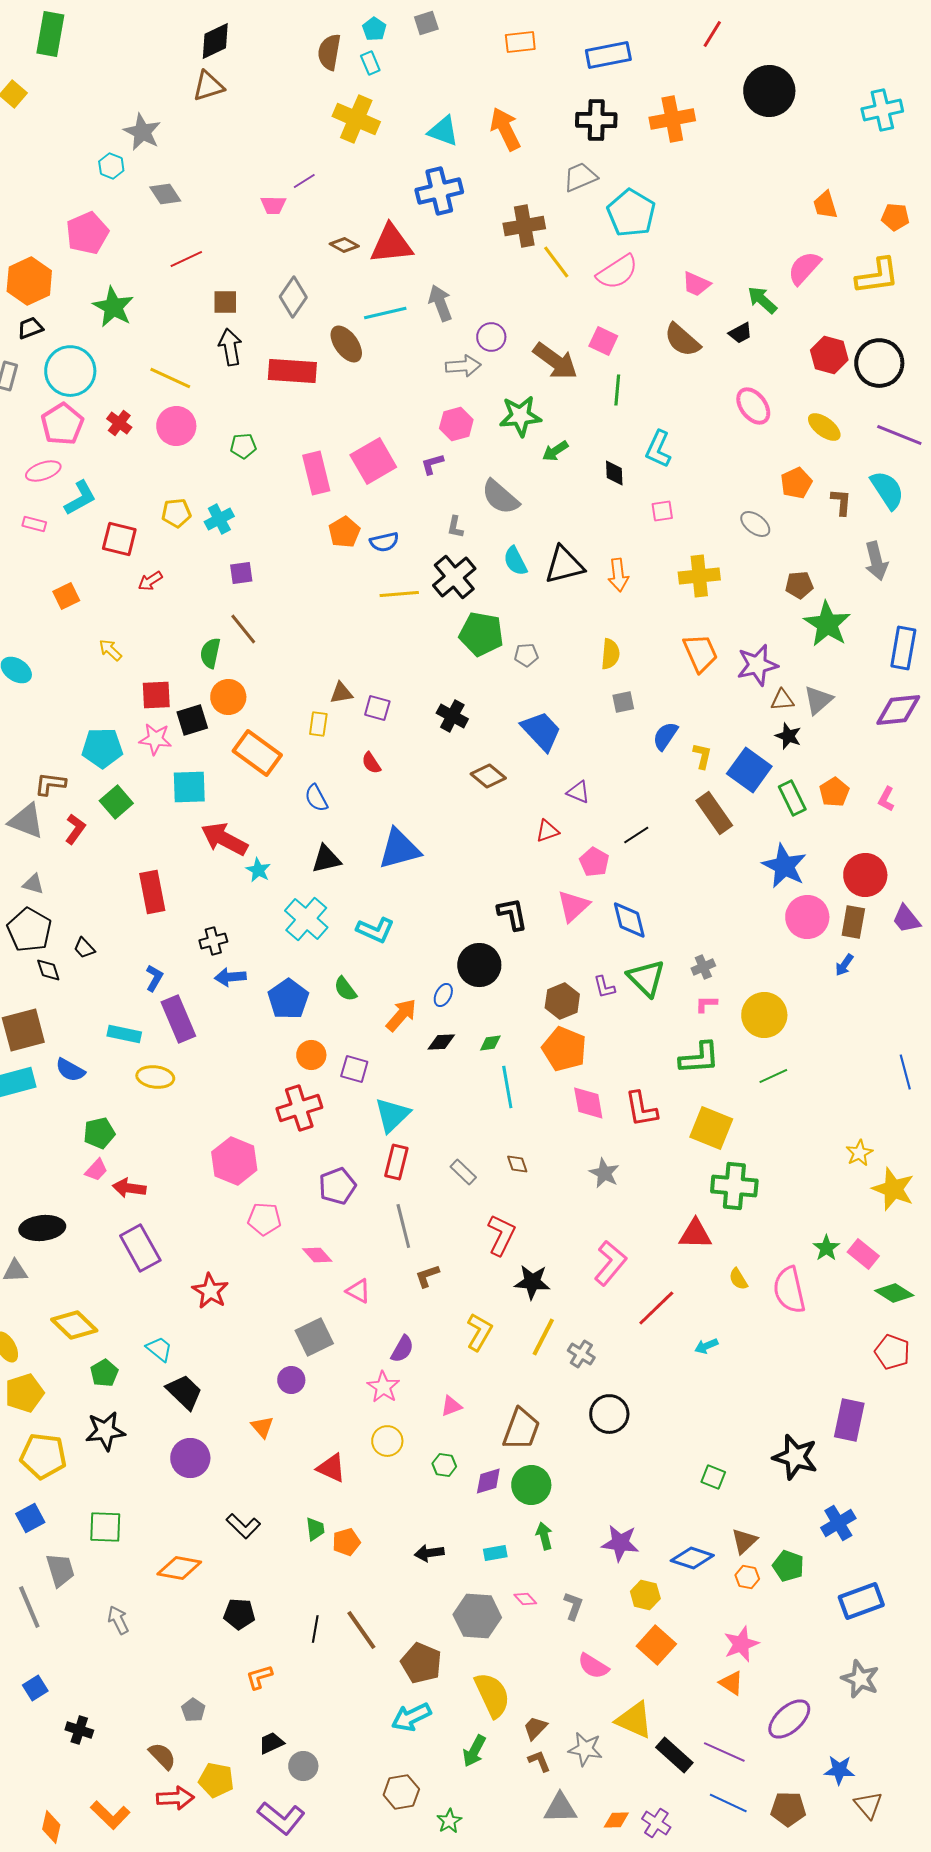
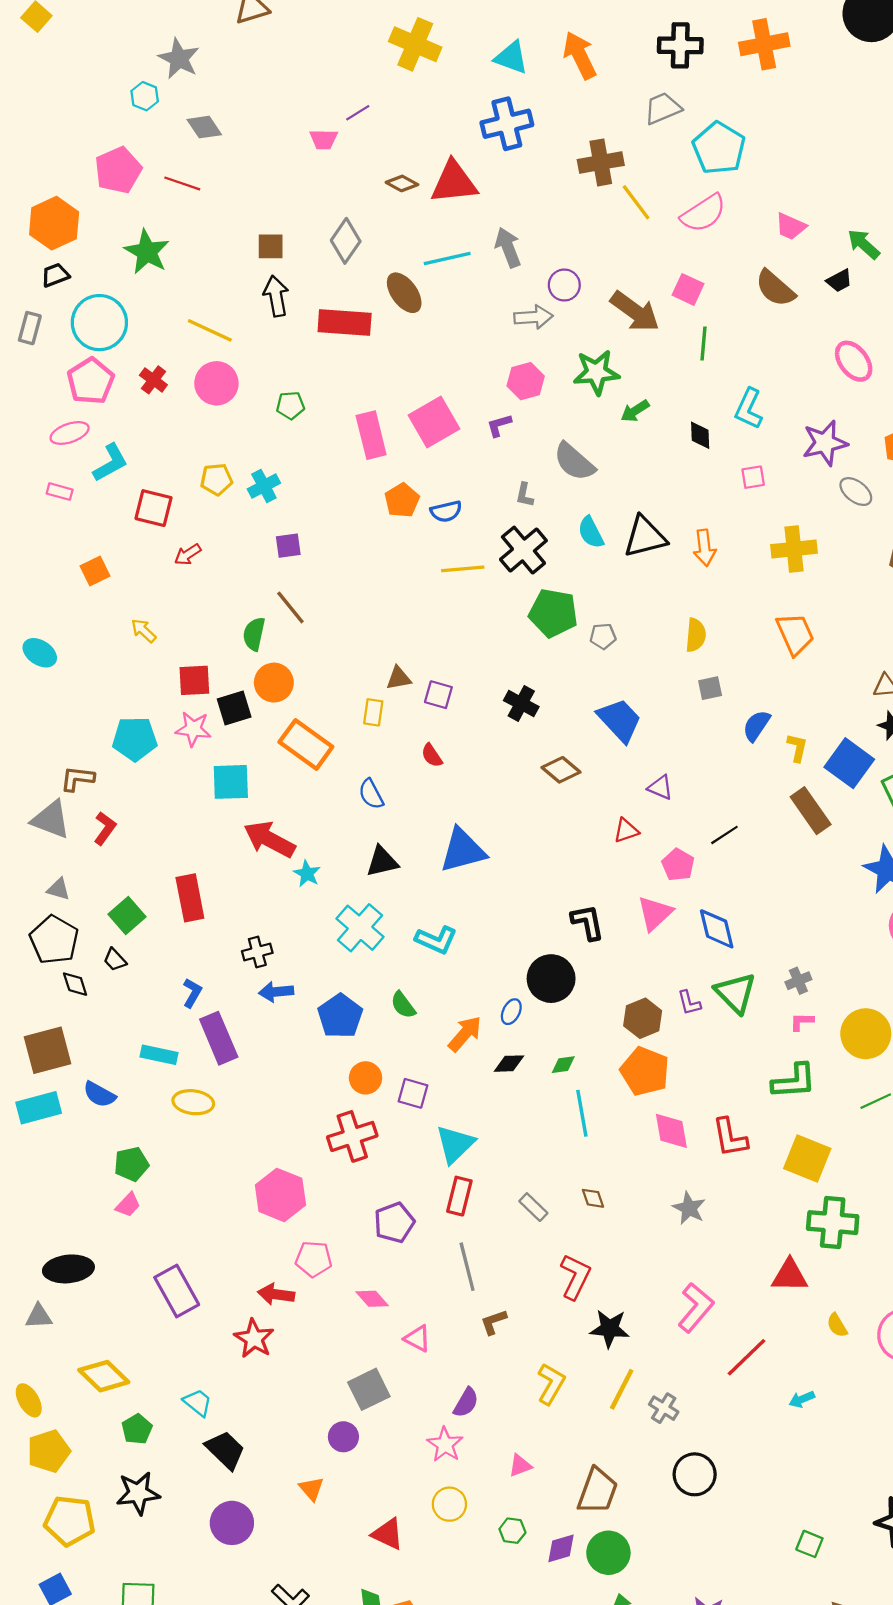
red line: (186, 259) -> (182, 183), moved, turned 44
purple star: (757, 665) -> (825, 443), moved
green square: (116, 802) -> (127, 916), moved
red arrow: (129, 1188) -> (276, 1294), moved

